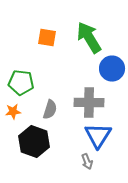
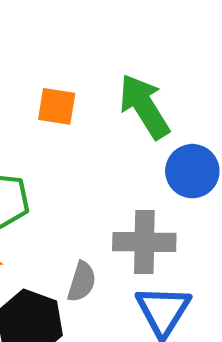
gray semicircle: (50, 110) -> (82, 282), moved

